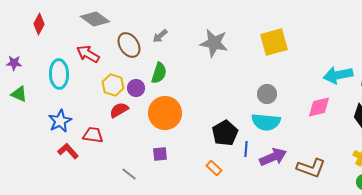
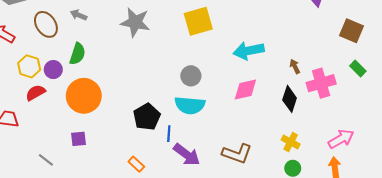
gray arrow: (160, 36) -> (79, 15), turned 63
cyan arrow: (338, 75) -> (249, 51), moved
purple arrow: (273, 157) -> (187, 155), moved, turned 60
orange rectangle: (214, 168) -> (136, 164), moved

